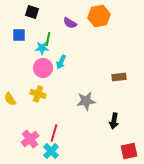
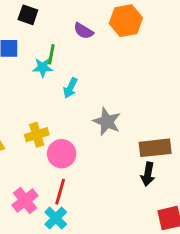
pink circle: (43, 68) -> (62, 154), moved
brown rectangle: (119, 77) -> (155, 148), moved, size x1.5
yellow cross: (38, 94) -> (37, 135), turned -35
gray star: (86, 101) -> (107, 122), moved, turned 30

